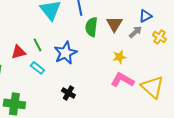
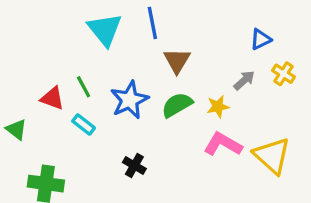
brown triangle: (114, 24) -> (177, 61), moved
green semicircle: (91, 27) -> (177, 105), moved, turned 54
gray arrow: (135, 32) -> (244, 80), moved
red triangle: (18, 52) -> (52, 98), turned 35

